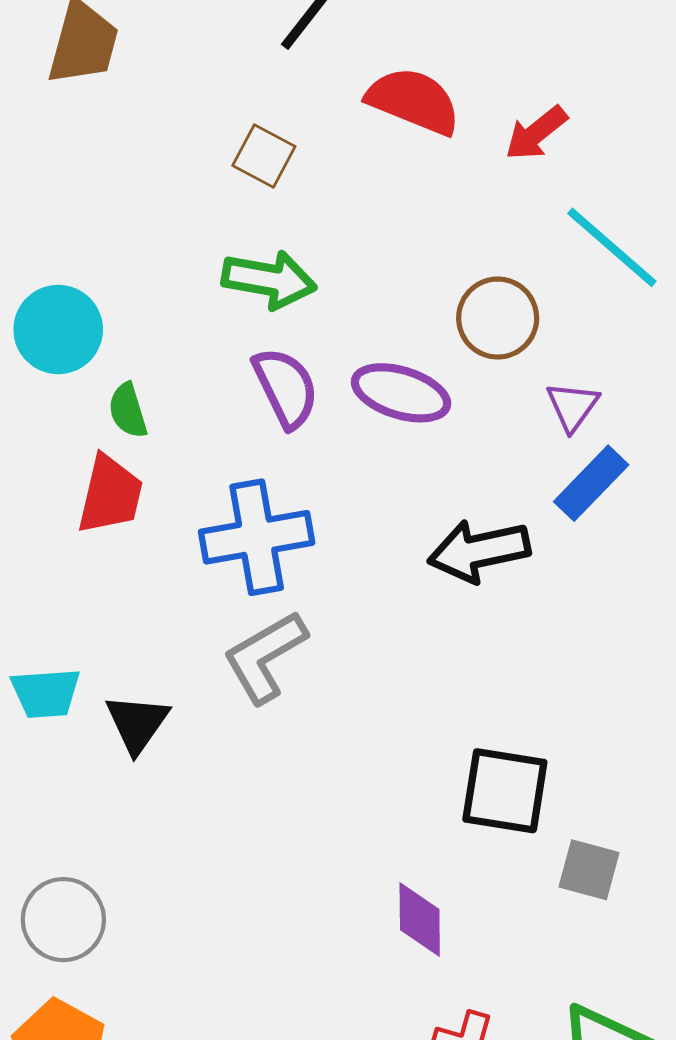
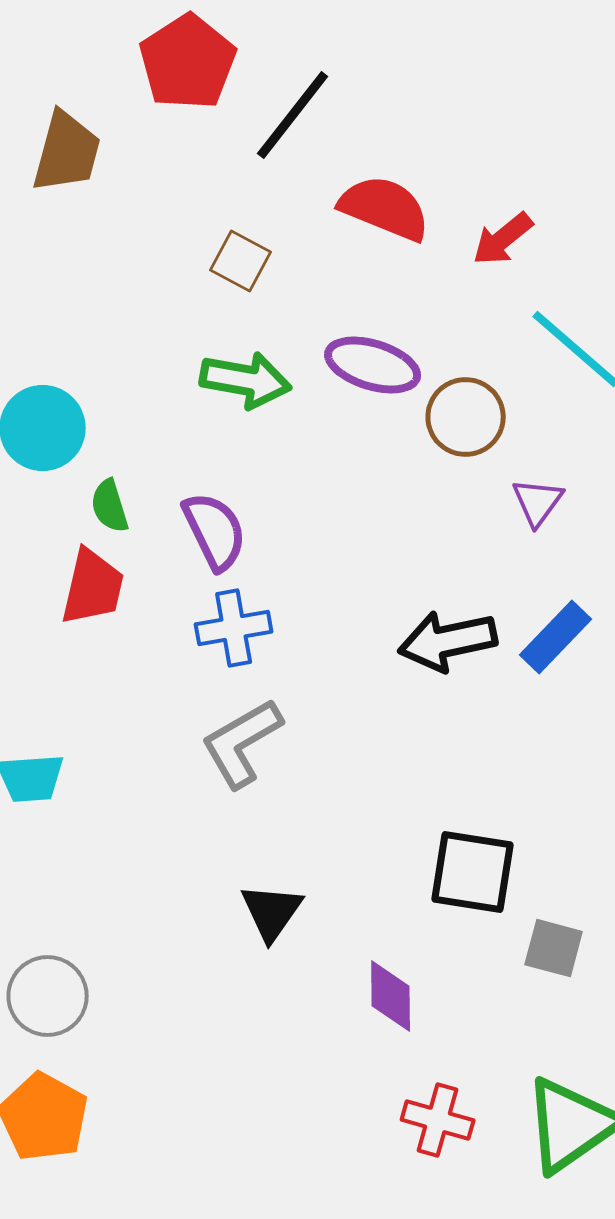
purple semicircle: (286, 388) -> (215, 531), moved
purple ellipse: (401, 393) -> (373, 365), moved
blue rectangle: (591, 483) -> (556, 637), moved
blue cross: (257, 537) -> (234, 628), size x0.7
black triangle: (137, 723) -> (272, 912), moved

